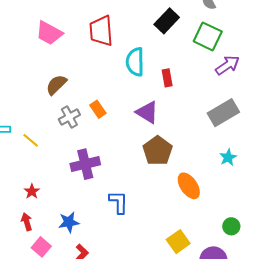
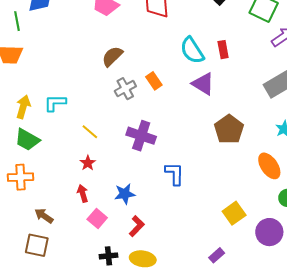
cyan semicircle: (135, 62) -> (192, 50), moved, turned -32
yellow line: (31, 140) -> (90, 132), moved
brown pentagon: (158, 151) -> (229, 129), moved
purple cross: (85, 164) -> (141, 136), turned 32
orange ellipse: (189, 186) -> (269, 166), moved

